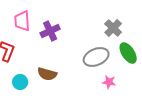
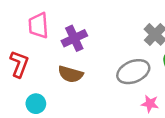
brown semicircle: (47, 74) -> (70, 74), moved

